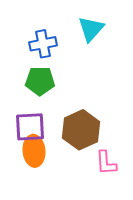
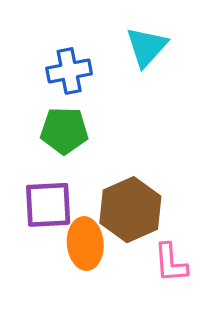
orange ellipse: (34, 151) -> (85, 244), moved

